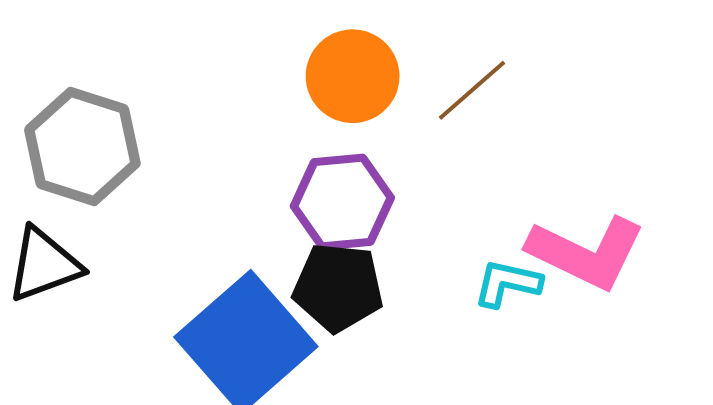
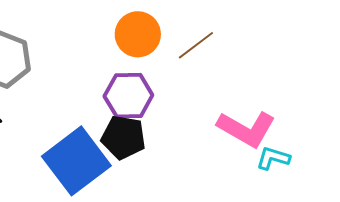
cyan L-shape: (507, 283) -> (273, 158), moved

